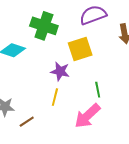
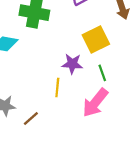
yellow square: (80, 49) -> (96, 40), moved
purple star: (60, 71) -> (72, 64), moved

